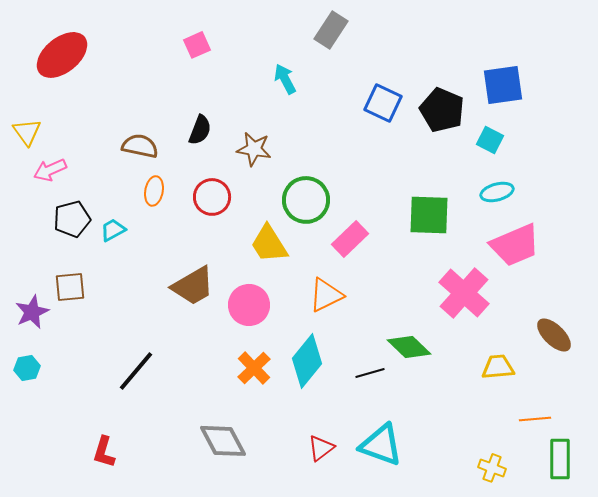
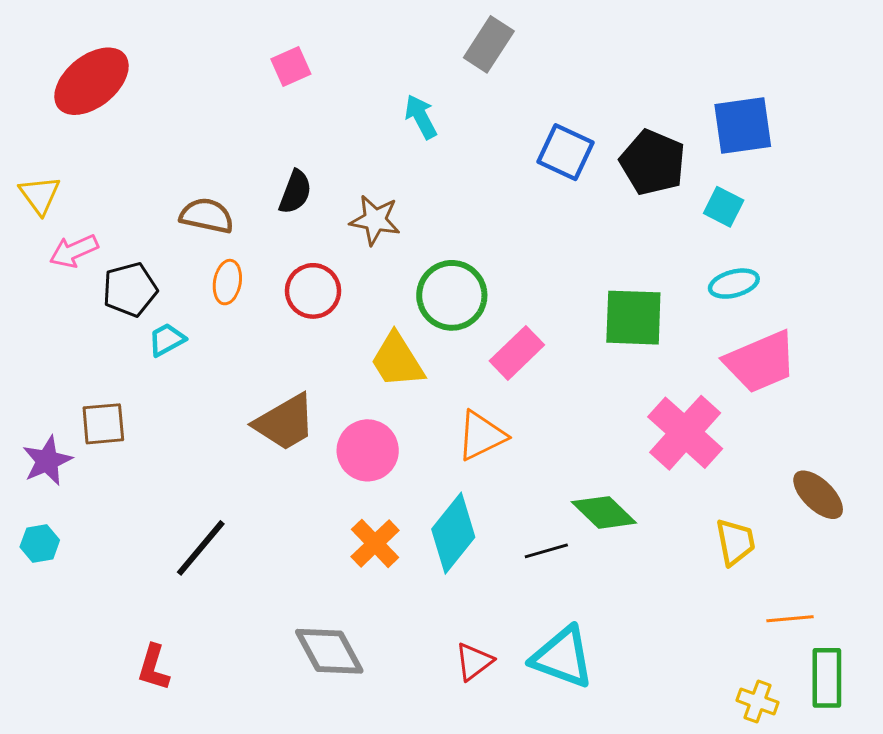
black pentagon: (72, 219) -> (130, 289), moved
yellow trapezoid: (498, 367) -> (735, 542), turned 84
yellow cross: (492, 468) -> (758, 701), moved

